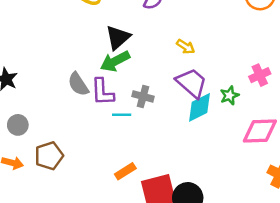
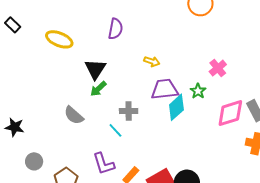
green arrow: (115, 61) -> (98, 89), size x0.7
purple trapezoid: (192, 83) -> (165, 89), turned -32
purple L-shape: (102, 92) -> (104, 164), moved
cyan line: (122, 115) -> (115, 130), turned 63

